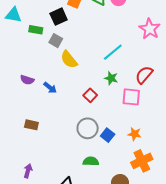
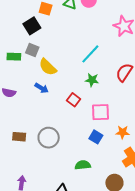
green rectangle: (36, 30) -> (14, 57), moved
blue arrow: (50, 88) -> (42, 88), moved
pink square: (131, 97) -> (101, 112), moved
gray circle: (88, 128) -> (49, 138), moved

